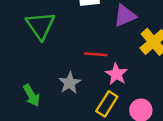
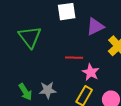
gray star: (70, 83) -> (48, 90), moved, turned 30

